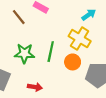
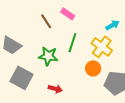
green line: (51, 52) -> (72, 43), moved

